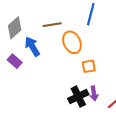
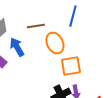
orange square: (89, 66) -> (71, 66), size x1.5

